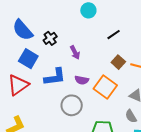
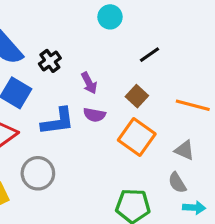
brown square: (118, 62) -> (137, 96), moved
purple semicircle: (82, 80) -> (94, 115), moved
gray circle: (72, 105) -> (38, 173), moved

